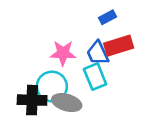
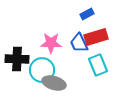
cyan rectangle: (95, 77) -> (98, 65), moved
black cross: (32, 100) -> (17, 59), moved

